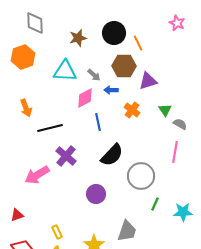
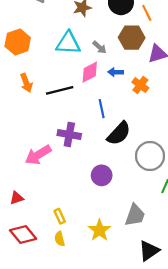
orange hexagon: (23, 57) -> (18, 42), moved
blue arrow: (111, 90) -> (116, 72), moved
blue line: (98, 122) -> (102, 109), moved
black line: (50, 128) -> (60, 90), moved
purple cross: (66, 156) -> (69, 134), turned -30

